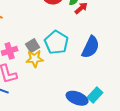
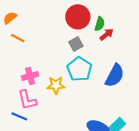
gray square: (32, 46) -> (76, 44), moved

